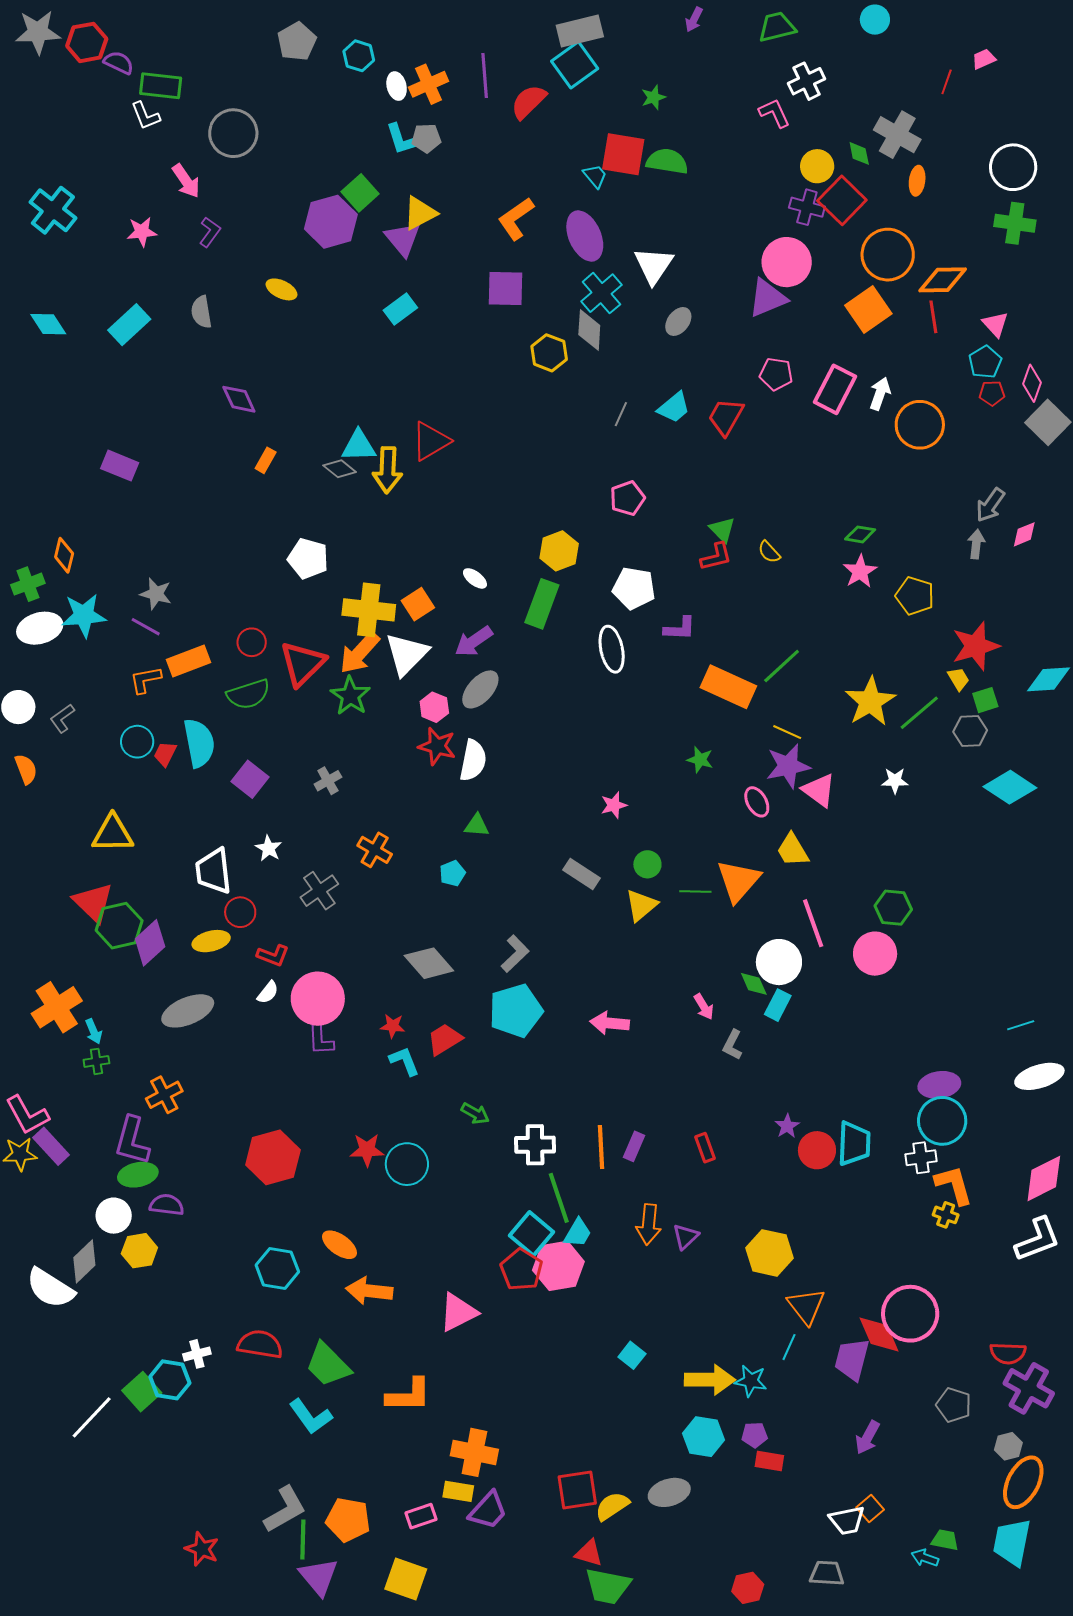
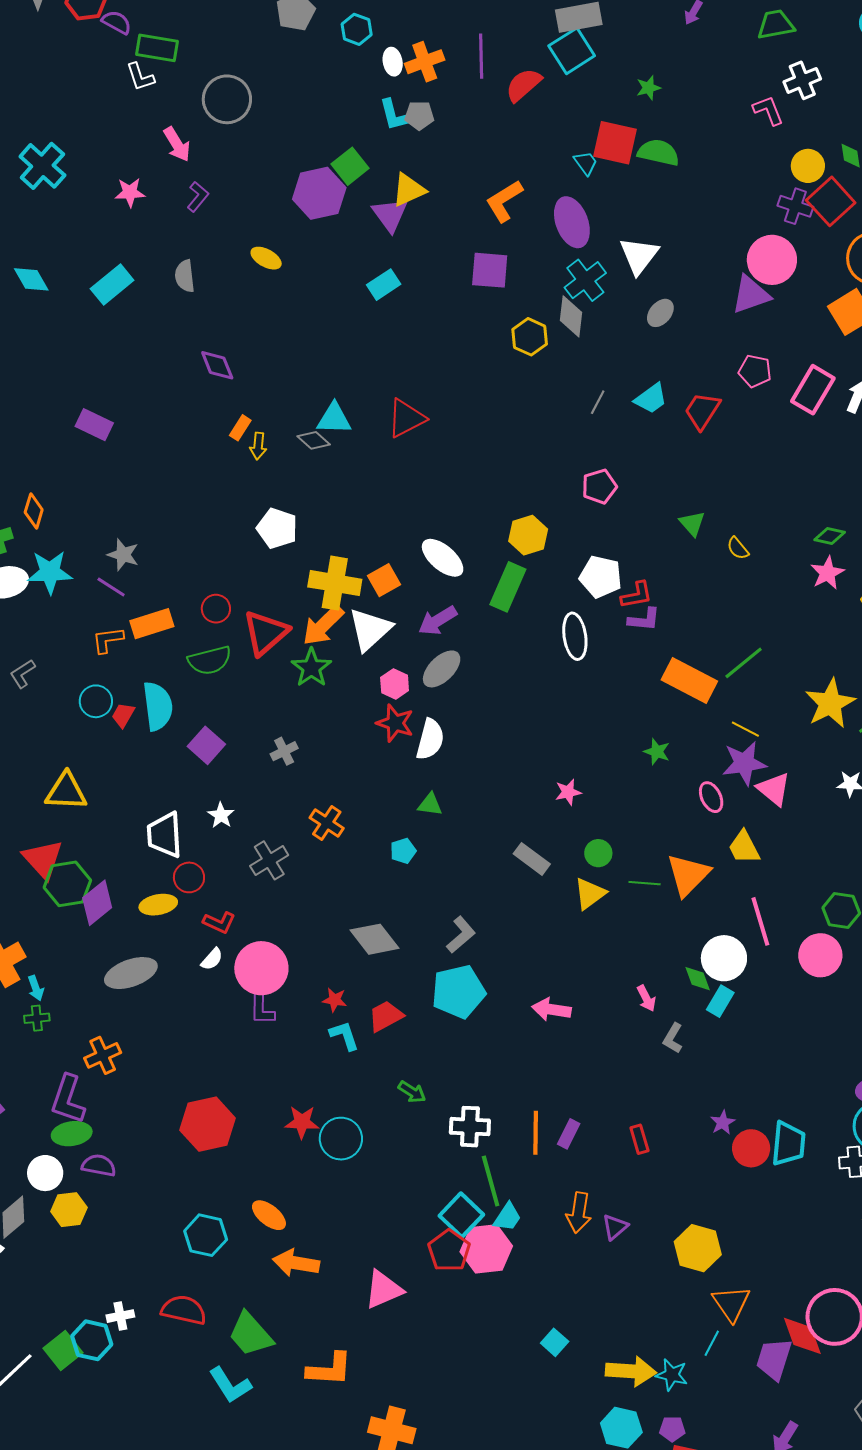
yellow arrow: (388, 470) -> (258, 446), moved, size x0.6
red L-shape: (716, 557) -> (637, 595), moved
white ellipse: (475, 578) -> (443, 558), size x1.8

